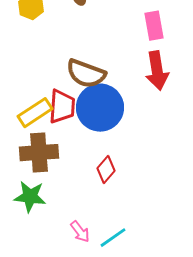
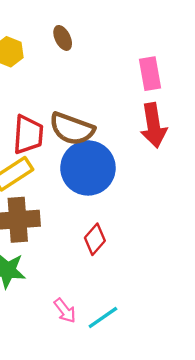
red trapezoid: (62, 107) -> (28, 135), moved

